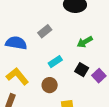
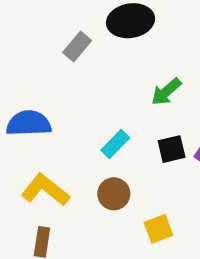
gray rectangle: (45, 31) -> (77, 46), moved
black square: (82, 70) -> (172, 149), turned -32

